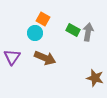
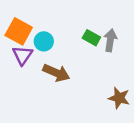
orange square: (43, 19) -> (19, 31), moved, size x1.5
purple triangle: (12, 57) -> (22, 55), moved

